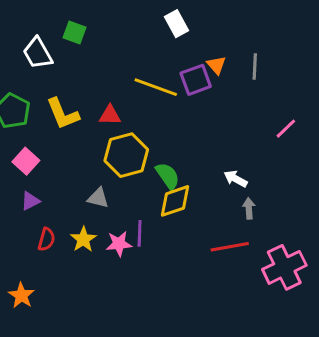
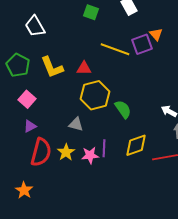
green square: (75, 33) -> (91, 12), moved
yellow diamond: (175, 201) -> (136, 145), moved
red semicircle: (46, 239) -> (41, 152), size x1.8

